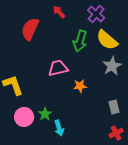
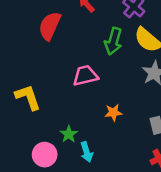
orange star: (80, 86) -> (113, 113), moved
pink circle: (24, 117) -> (45, 155), moved

